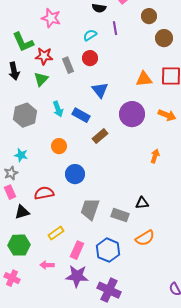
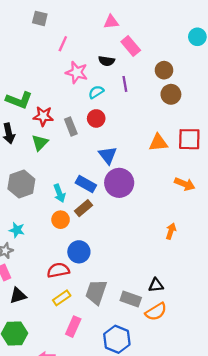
pink star: (51, 18) -> (77, 72), moved
brown circle: (164, 38) -> (171, 94), moved
green L-shape: (23, 42) -> (19, 100), turned -45
cyan arrow: (58, 109) -> (59, 193), moved
purple circle: (132, 114) -> (119, 183), moved
brown rectangle: (100, 136) -> (84, 208), moved
red semicircle: (44, 193) -> (58, 270), moved
yellow rectangle: (56, 233) -> (62, 298), moved
orange semicircle: (145, 238) -> (156, 312), moved
pink rectangle: (77, 250) -> (73, 327), moved

